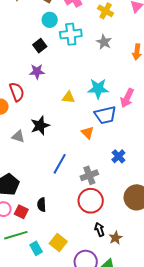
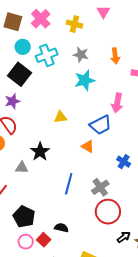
black square: (40, 46) -> (20, 74), size x1.6
purple star: (37, 72) -> (12, 101), moved
cyan star: (98, 89) -> (85, 80), moved
black semicircle: (42, 205) -> (61, 228), turned 120
red square: (21, 212) -> (44, 240), turned 32
black arrow: (100, 229) -> (124, 237), turned 88

